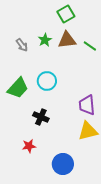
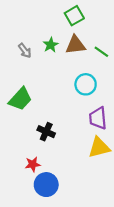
cyan circle: (47, 81) -> (86, 84), moved
blue circle: (63, 164) -> (46, 185), moved

